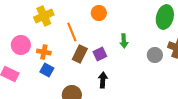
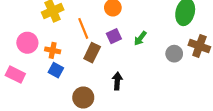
green arrow: (124, 41) -> (140, 38), turned 40
purple square: (100, 54) -> (114, 36), moved

